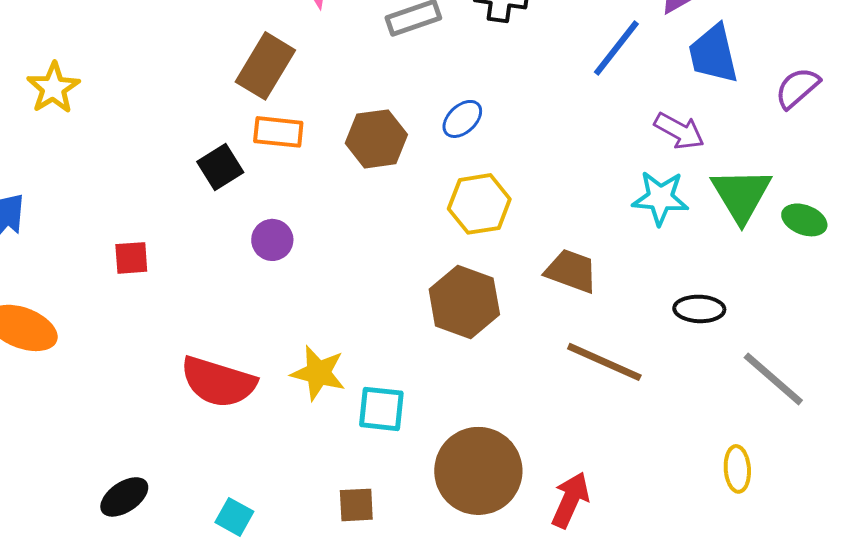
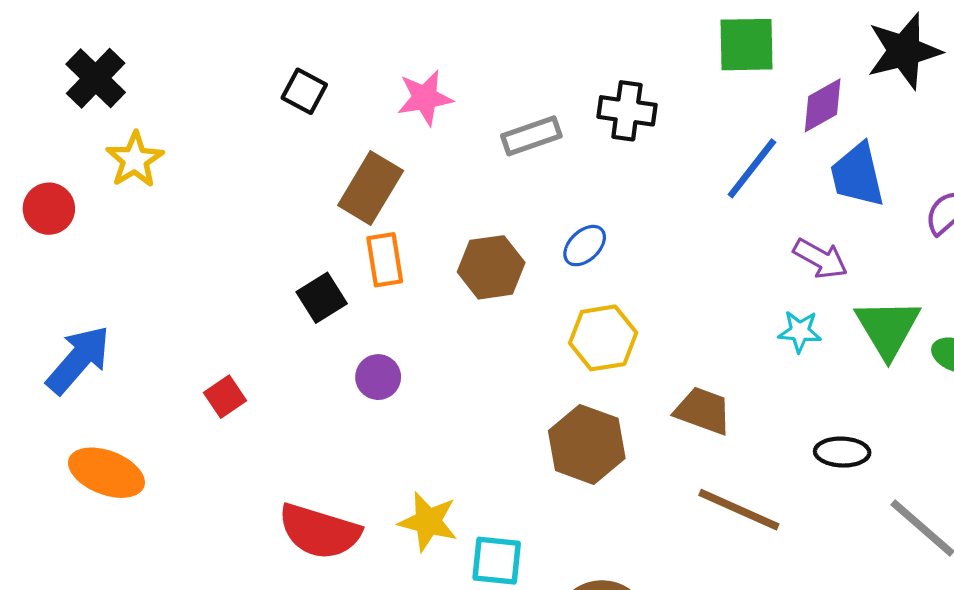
yellow star: (53, 88) -> (135, 160), moved
orange rectangle: (278, 132) -> (385, 260), turned 75
cyan star: (660, 198) -> (800, 331), size x0.7
red square: (131, 258) -> (225, 397), turned -30

